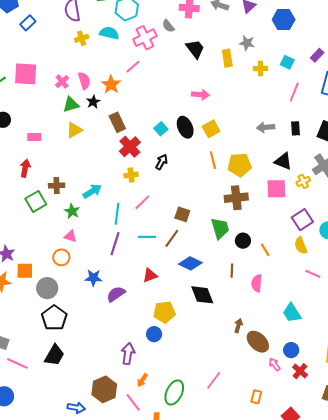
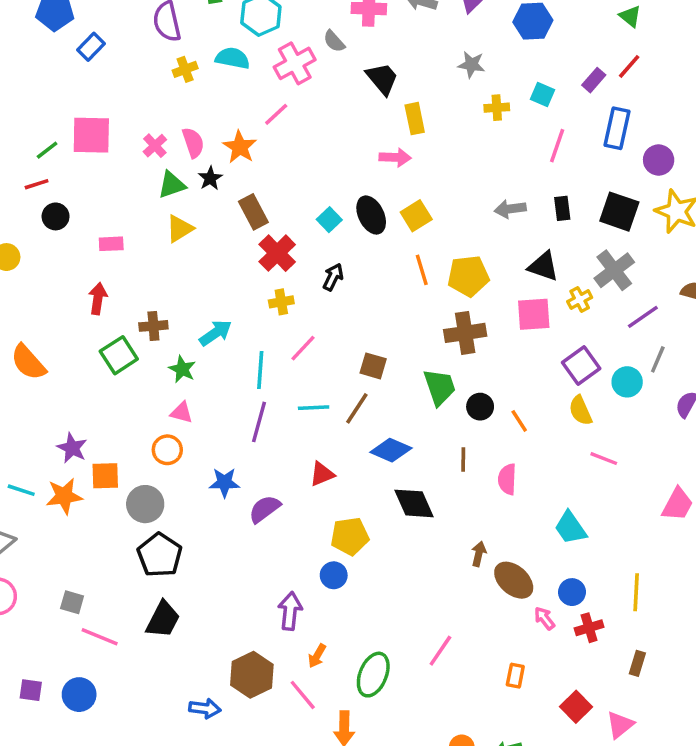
yellow rectangle: (227, 58) -> (415, 119), moved
red cross: (300, 371) -> (589, 628), turned 35

